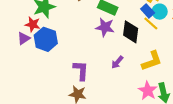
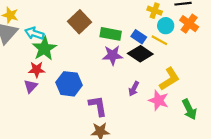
blue rectangle: (148, 11) -> (139, 37), moved
black diamond: (131, 32) -> (140, 54), turned -50
blue hexagon: (46, 39) -> (69, 84), moved
pink star: (148, 91) -> (159, 100), moved

